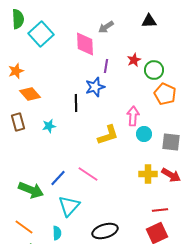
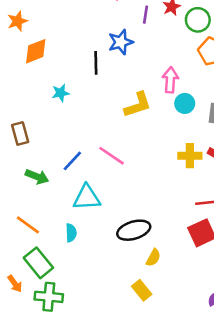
purple line: (106, 66) -> (146, 15), moved
orange diamond: (30, 94) -> (36, 51), turned -70
brown rectangle: (18, 122) -> (20, 133), moved
green arrow: (31, 190) -> (37, 177), size x0.7
cyan triangle: (69, 206) -> (87, 198), turned 45

